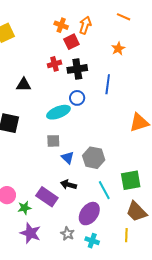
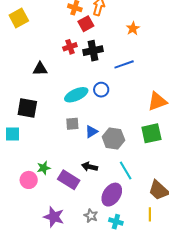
blue line: (108, 84) -> (124, 64), turned 66
blue circle: (77, 98) -> (101, 90), moved
blue triangle: (68, 158) -> (91, 132), moved, turned 48
green square: (131, 180) -> (151, 133), moved
green star: (24, 208) -> (44, 168), moved

